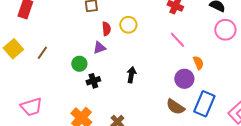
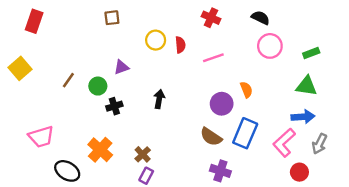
red semicircle: (106, 29) -> (180, 45), moved
pink line: (177, 40) -> (213, 58), turned -66
brown line: (42, 53) -> (68, 80), moved
orange semicircle: (198, 63) -> (246, 90), moved

